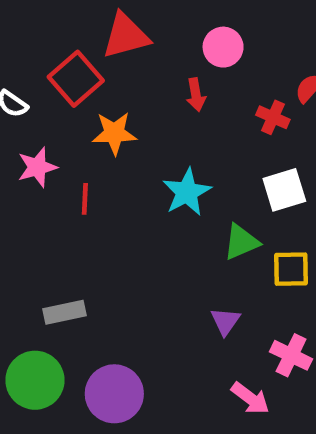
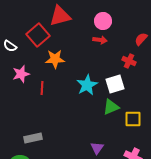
red arrow: (196, 95) -> (100, 40), moved, turned -72
red cross: (273, 117) -> (129, 61), moved
white square: (284, 190) -> (115, 84), moved
purple triangle: (225, 321) -> (97, 148), moved

